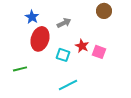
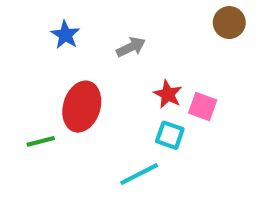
brown circle: (104, 11) -> (229, 23), moved
red ellipse: (40, 39) -> (82, 107), moved
cyan square: (63, 55) -> (170, 135), moved

